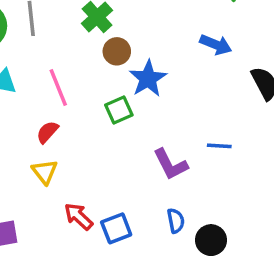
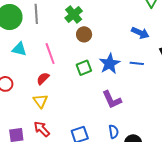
blue star: (148, 79) -> (110, 64), moved
blue line: (219, 146) -> (137, 63), moved
red arrow: (79, 216) -> (42, 129), moved

